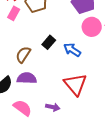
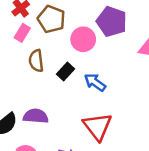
pink circle: (92, 27) -> (83, 39), moved
brown semicircle: (23, 55) -> (36, 61), moved, turned -42

